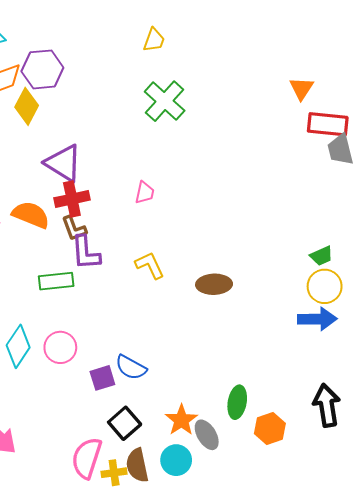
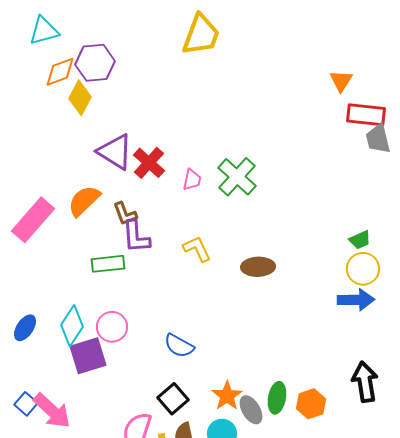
yellow trapezoid: (154, 40) -> (201, 35), size x1.8
green cross: (165, 101) -> (237, 177), moved
red cross: (72, 199) -> (149, 163), moved, turned -36
orange semicircle: (31, 215) -> (84, 201), turned -66
purple square: (102, 378) -> (88, 356), moved, size x1.5
green ellipse: (237, 402) -> (277, 398), moved

